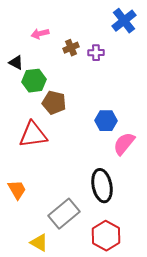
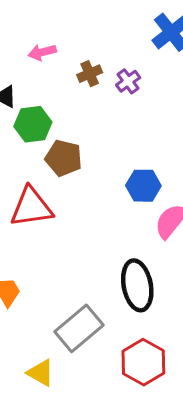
purple cross: (96, 53) -> (128, 81), turned -35

